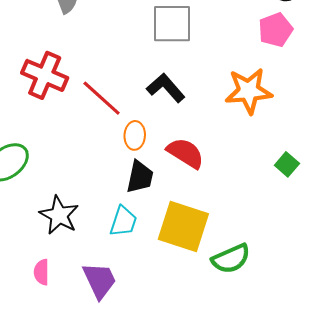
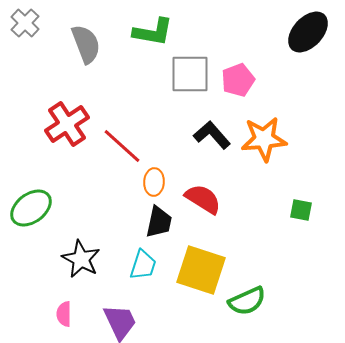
pink pentagon: (276, 30) -> (238, 80), moved
red cross: (45, 75) -> (67, 124), turned 33
black L-shape: (166, 88) -> (212, 135), moved
green square: (287, 164) -> (301, 210), turned -30

